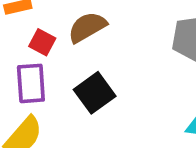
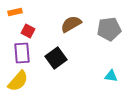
brown semicircle: (87, 27) -> (71, 24), moved

